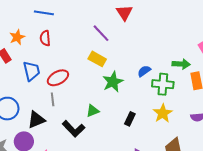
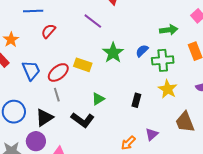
red semicircle: (45, 38) -> (48, 31), moved, turned 56
yellow rectangle: (97, 59) -> (83, 65), moved
green arrow: (181, 64) -> (169, 30), moved
green star: (113, 82) -> (113, 53), moved

